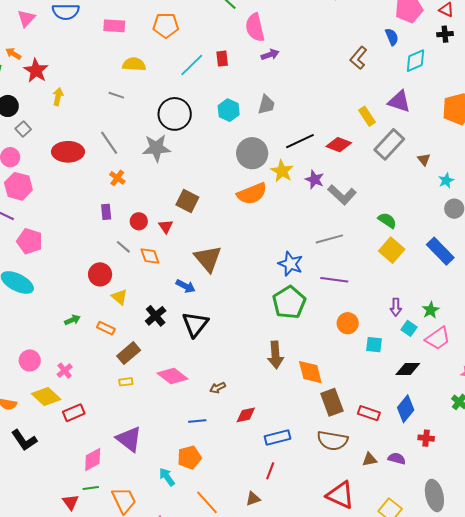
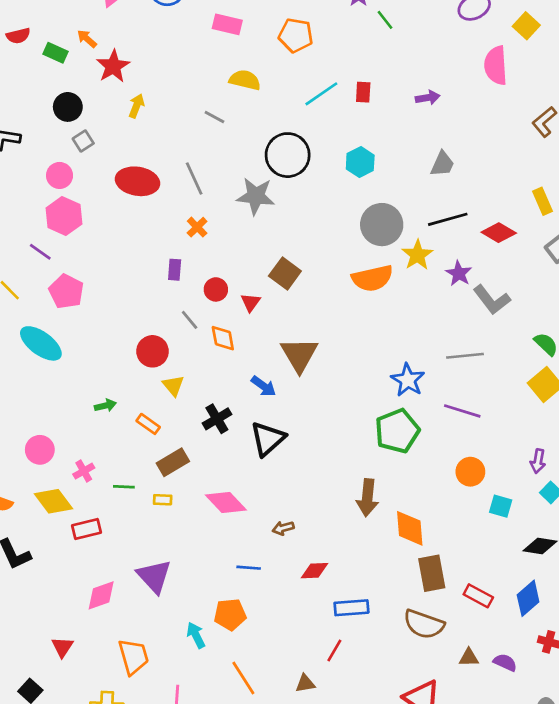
pink semicircle: (255, 27) -> (496, 65), moved
gray trapezoid: (266, 105) -> (442, 164), moved
green line: (91, 488) -> (124, 487), moved

